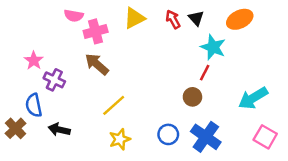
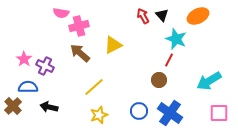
yellow triangle: (134, 18) -> (113, 45), moved
pink star: (34, 61) -> (24, 59), moved
blue semicircle: (34, 105) -> (28, 87), turned 102
pink square: (265, 137) -> (219, 113), turned -30

